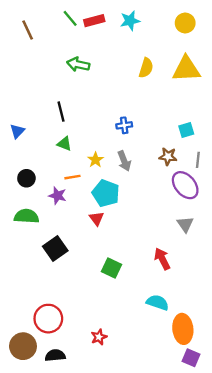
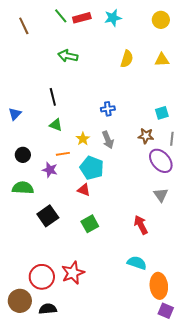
yellow triangle: (186, 69) -> (162, 60), size x0.6
red triangle: (97, 219) -> (84, 190), turned -32
green square: (112, 268) -> (90, 224), moved, turned 36
red star: (99, 337) -> (73, 273), moved, size x1.6

